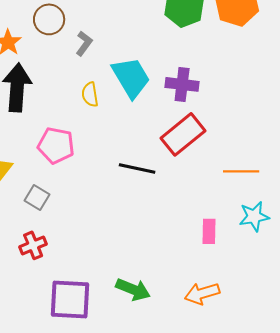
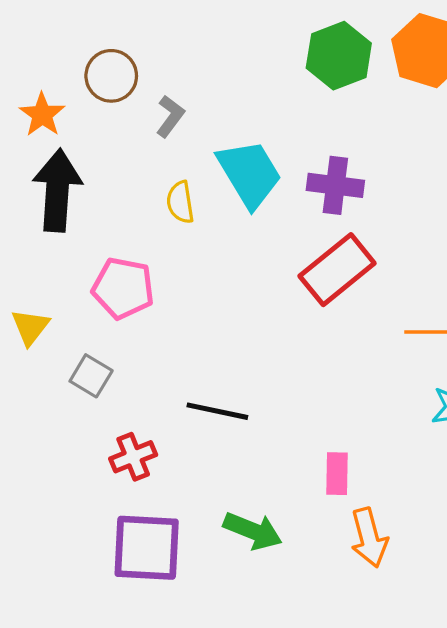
black line: (137, 168) -> (217, 411), moved
pink rectangle: (209, 231) -> (337, 474), moved
red cross: (33, 245) -> (133, 457), moved
orange arrow: (202, 293) -> (369, 538), turned -88

